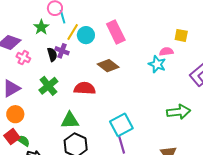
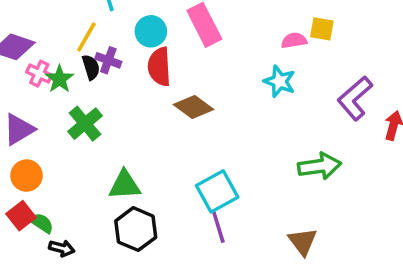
green star: (41, 27) -> (59, 79), moved
yellow line: (73, 32) -> (86, 37), moved
pink semicircle: (166, 52) -> (294, 40), moved
brown diamond: (108, 66) -> (194, 107), moved
red semicircle: (85, 88) -> (159, 67), moved, turned -95

